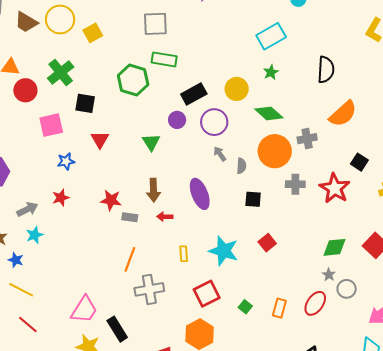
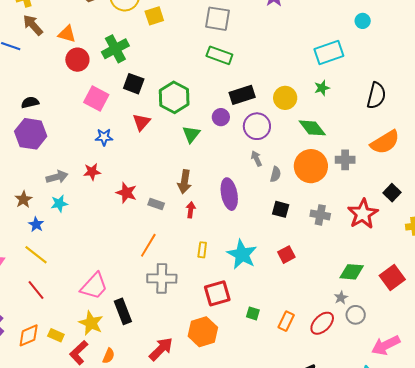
green hexagon: (133, 80) -> (174, 97), moved
pink square: (51, 125) -> (96, 99), turned 30
gray cross: (295, 184) -> (320, 215), moved
red star: (111, 200) -> (126, 193), moved
red arrow: (165, 217) -> (191, 210), turned 84
green square: (245, 307) -> (253, 313), turned -32

